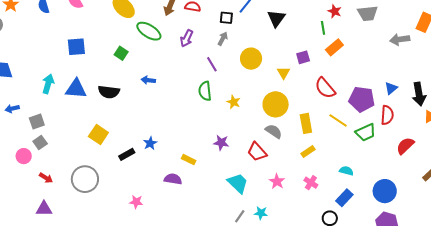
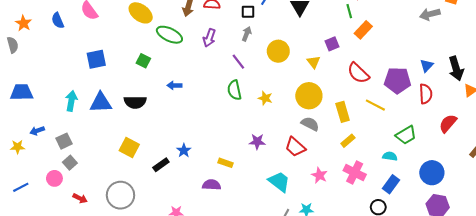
green trapezoid: (366, 132) -> (406, 135), moved
pink cross: (311, 183) -> (355, 173), size x1.5

